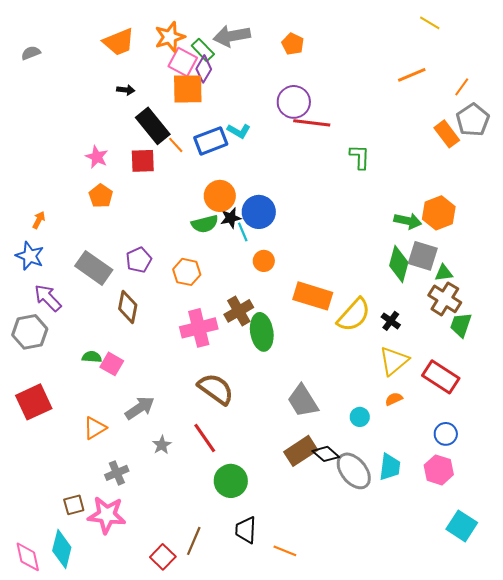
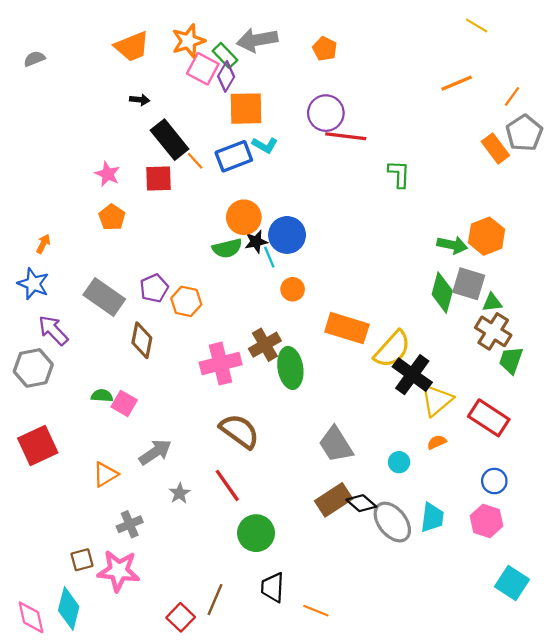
orange square: (188, 89) -> (246, 109), moved
orange hexagon: (187, 272) -> (186, 301), moved
black cross: (391, 321) -> (412, 375), moved, size x1.8

